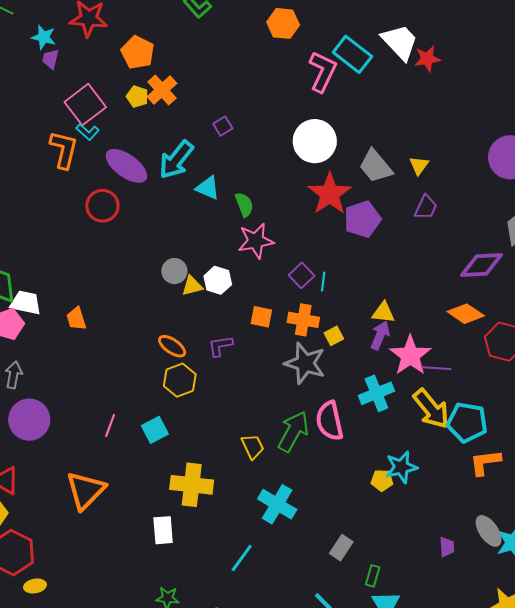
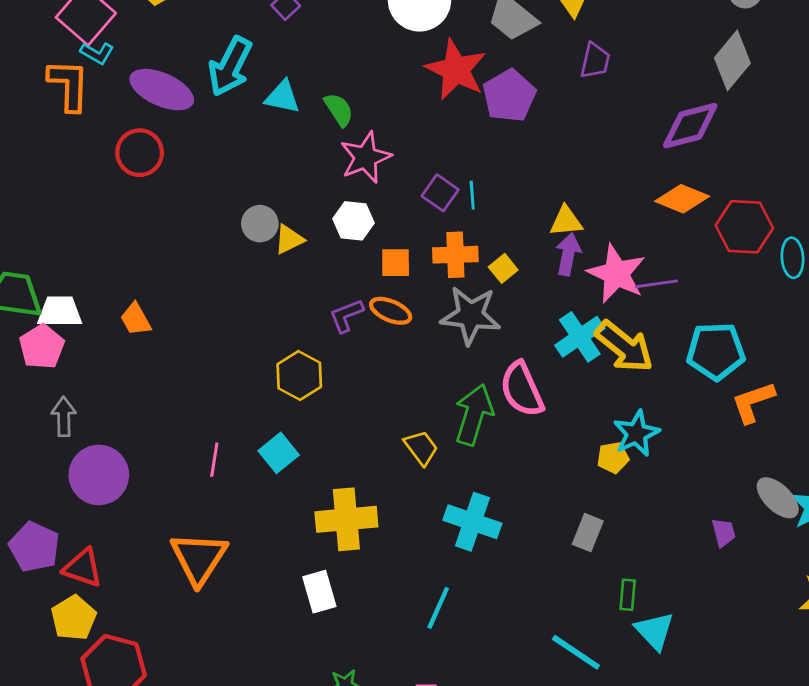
white hexagon: (218, 280) -> (354, 221), moved
orange ellipse: (172, 346) -> (391, 311), moved
yellow arrow: (431, 409) -> (624, 347), moved
gray rectangle: (341, 548) -> (588, 533), moved

